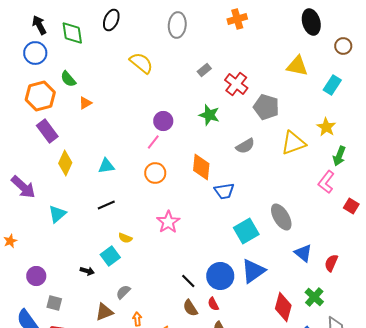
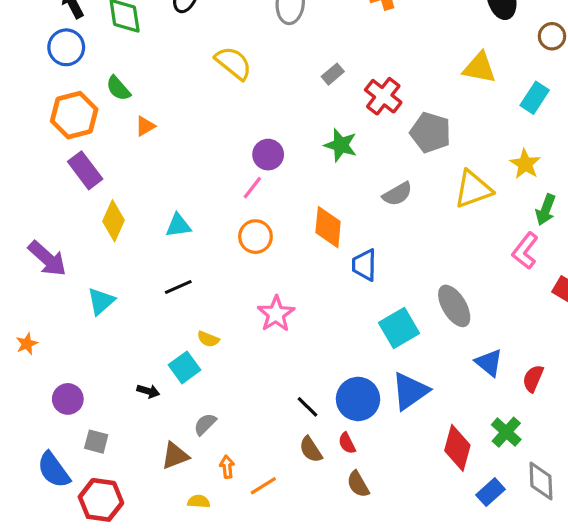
blue trapezoid: (224, 191) -> (364, 265), turned 100

